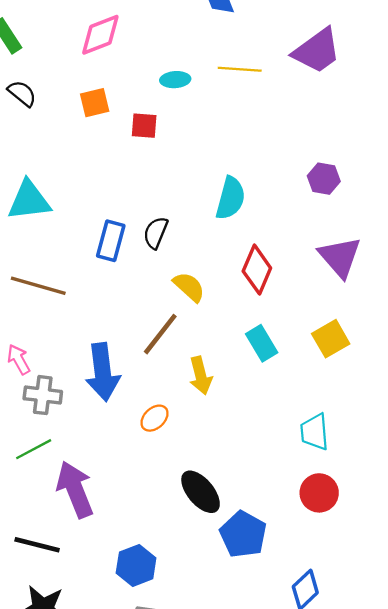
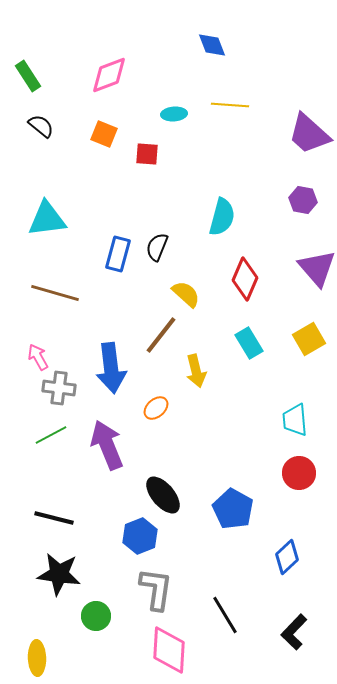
purple trapezoid: (317, 51) -> (309, 134), moved, turned 78
orange square: (95, 103) -> (104, 134), turned 36
purple arrow: (75, 489) -> (107, 445), moved
black ellipse: (201, 492) -> (163, 495), moved

